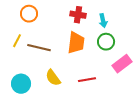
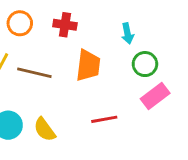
red cross: (78, 15) -> (65, 25), moved
green circle: (106, 42) -> (145, 64), moved
yellow semicircle: (53, 78) -> (45, 129), moved

